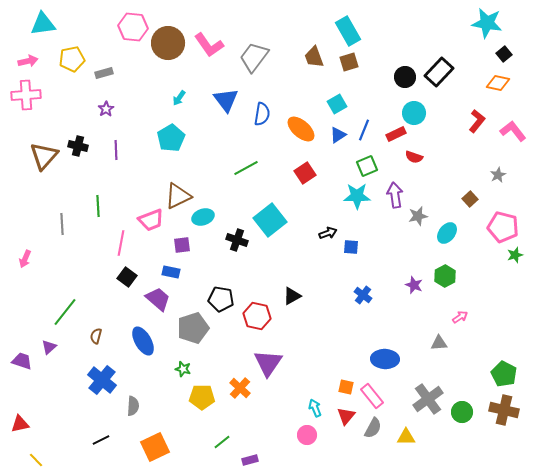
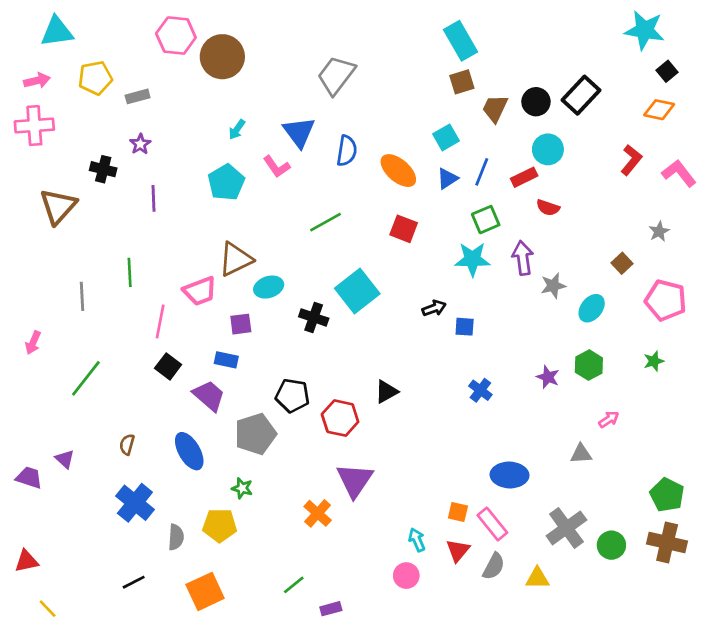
pink L-shape: (209, 45) -> (277, 167), moved, size x0.7
brown trapezoid: (314, 57) -> (495, 108), moved, turned 45
black cross: (78, 146) -> (103, 169), moved
red square: (305, 173) -> (404, 229), turned -35
green star: (515, 255) -> (654, 361), moved
green line: (65, 312) -> (86, 378), moved
purple triangle: (49, 347) -> (65, 459), turned -35
yellow pentagon: (202, 397) -> (220, 525), moved

